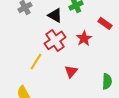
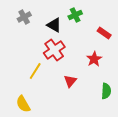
red star: (84, 38) -> (94, 59), moved

